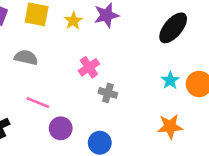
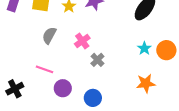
gray semicircle: (26, 57) -> (49, 35), moved, turned -72
gray cross: (108, 93) -> (97, 60), turned 32

